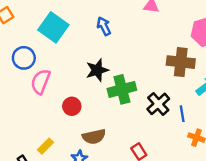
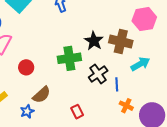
black star: (97, 70) -> (94, 41), moved, turned -30
brown semicircle: (94, 137) -> (42, 95), turned -36

